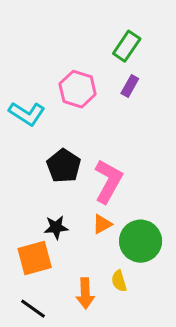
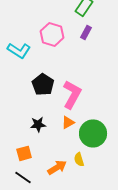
orange square: (35, 258) -> (24, 153), moved, size x0.7
orange arrow: (85, 293) -> (57, 167), turned -120

